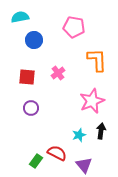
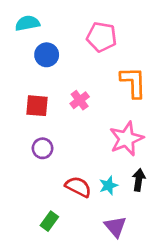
red semicircle: (57, 153) -> (78, 187), moved

